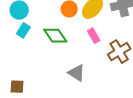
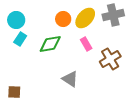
green diamond: (55, 36) -> (50, 44), turned -65

